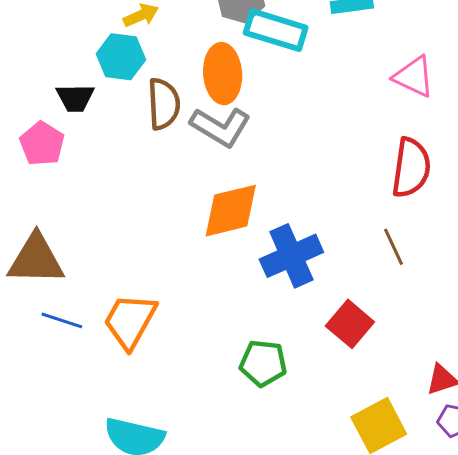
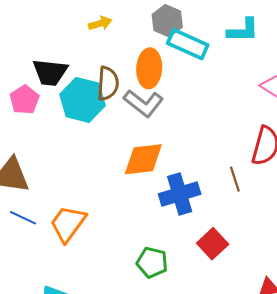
cyan hexagon: (121, 57) -> (83, 100), moved, size x1.4
black trapezoid: (75, 98) -> (50, 72), size x1.4
brown line: (393, 247) -> (235, 179), moved

